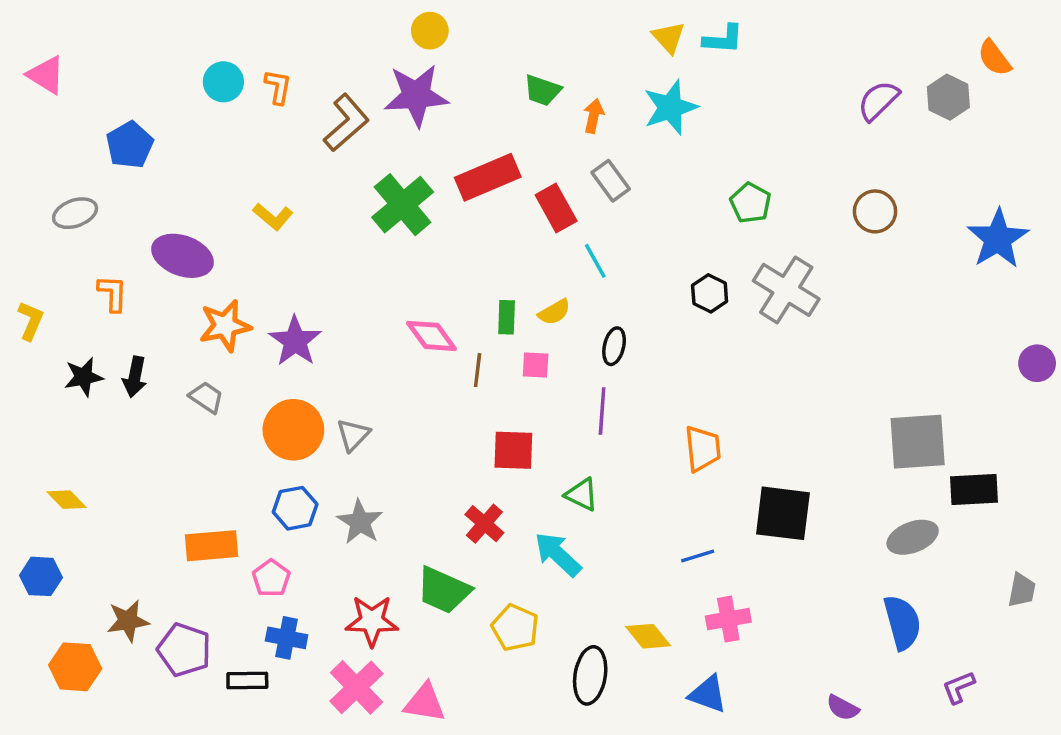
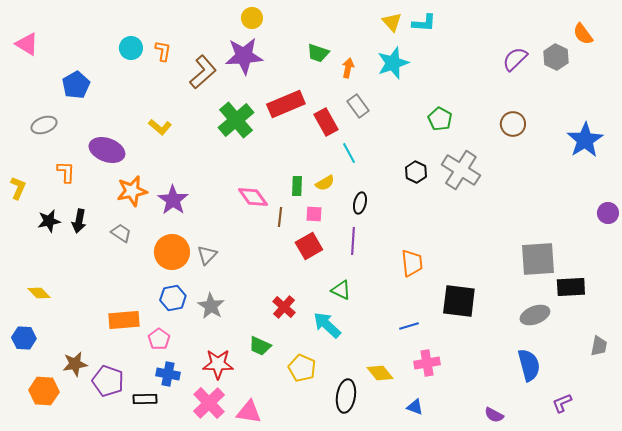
red square: (513, 450) -> (309, 246), moved, turned -32
green trapezoid: (443, 590) -> (260, 346), size x0.7
blue triangle: (708, 694) -> (415, 407), size x0.7

